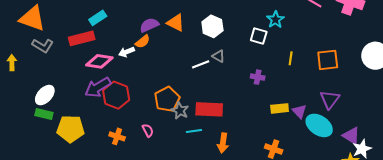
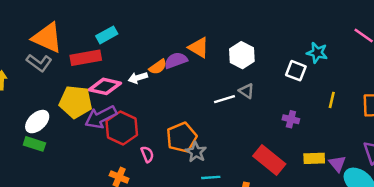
orange triangle: (32, 18) -> (47, 38), moved
cyan star: (275, 20) -> (317, 53), turned -30
purple semicircle: (149, 25) -> (176, 60), moved
red rectangle: (209, 109) -> (269, 160), moved, turned 32
yellow pentagon: (71, 129) -> (76, 102), moved
pink semicircle: (148, 130) -> (147, 154), moved

